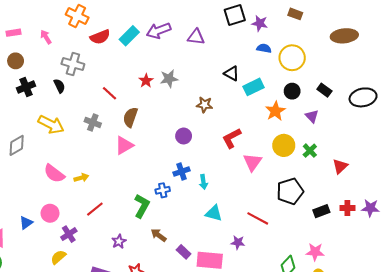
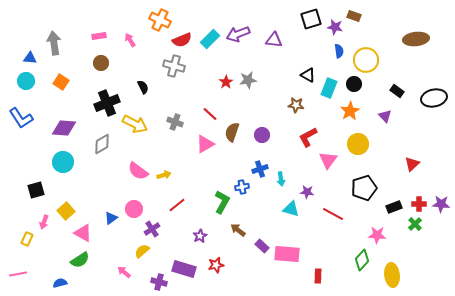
brown rectangle: (295, 14) -> (354, 16), moved
blue semicircle: (264, 48) -> (339, 51), turned 72
gray cross: (73, 64) -> (174, 66), moved
black cross: (26, 87) -> (107, 103), moved, size x1.4
cyan rectangle: (254, 87) -> (329, 88), turned -42
black circle: (292, 91) -> (354, 84), moved
red line: (109, 93) -> (210, 114), moved
brown star: (204, 105) -> (296, 105), moved
brown semicircle: (130, 117) -> (232, 132), moved
green cross: (310, 151) -> (415, 224), moved
purple star: (238, 242) -> (307, 192), moved
pink star: (315, 252) -> (377, 235), moved

